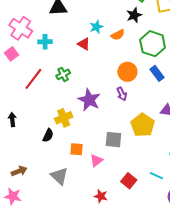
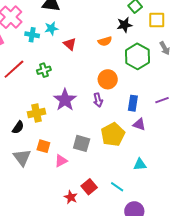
cyan star: (96, 27) -> (51, 28), moved
blue rectangle: (157, 73) -> (133, 103), moved, turned 35
gray triangle: (59, 176) -> (22, 158), moved
red star: (101, 196) -> (71, 197), moved

